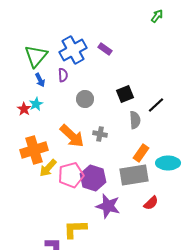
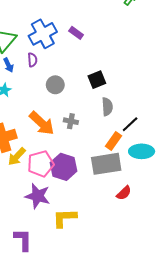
black line: (156, 105) -> (130, 124), moved
purple star: (108, 206) -> (38, 196), moved
yellow L-shape: (75, 229) -> (65, 218), moved

